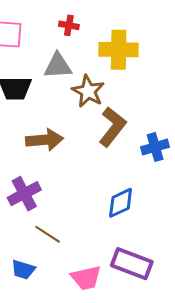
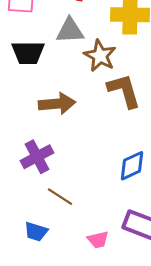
brown L-shape: (112, 127) -> (124, 91), turned -54
pink trapezoid: (86, 278) -> (98, 240), size x0.7

